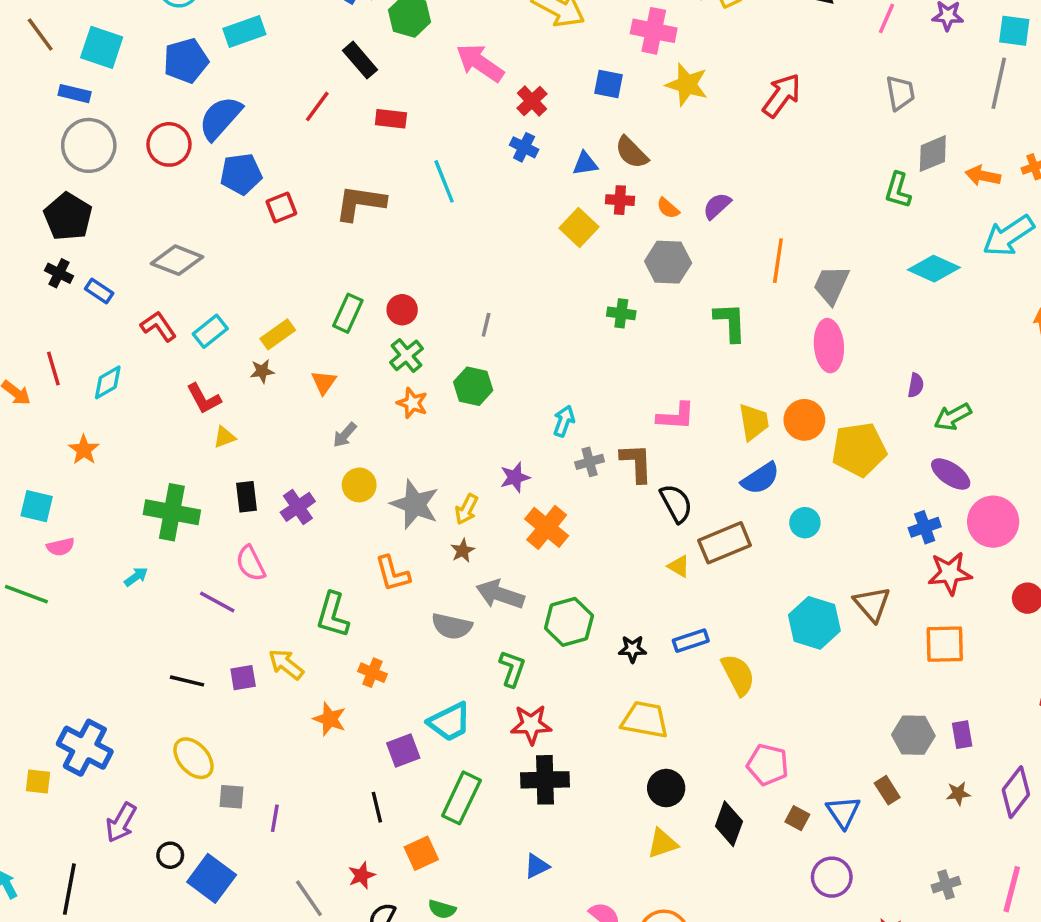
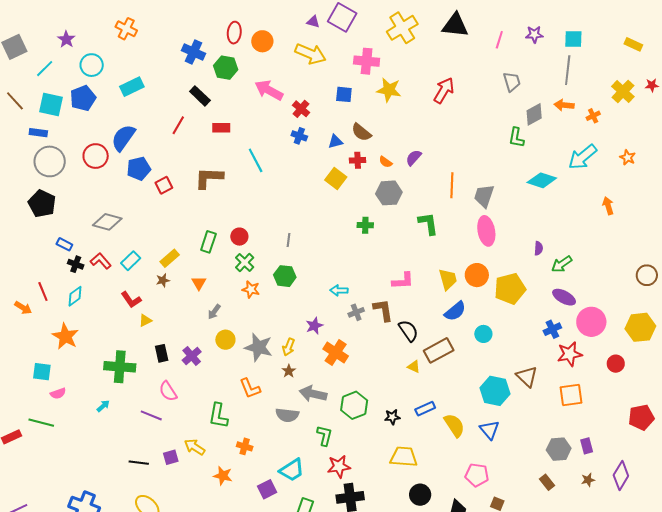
blue pentagon: (186, 61) -> (83, 98), moved
orange arrow: (983, 176) -> (564, 105), moved
black cross: (59, 273) -> (76, 264), moved
cyan arrow: (564, 421) -> (339, 290), turned -102
orange star: (84, 450) -> (65, 336), size x1.5
blue triangle: (843, 812) -> (489, 430), moved

